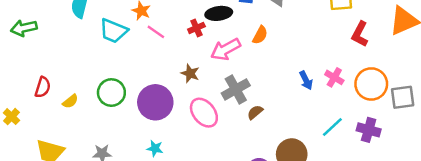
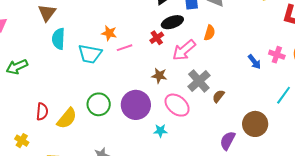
pink line: (156, 32) -> (125, 48), turned -42
yellow semicircle: (70, 101) -> (67, 118), size x1.6
cyan star: (155, 148) -> (160, 131), moved

